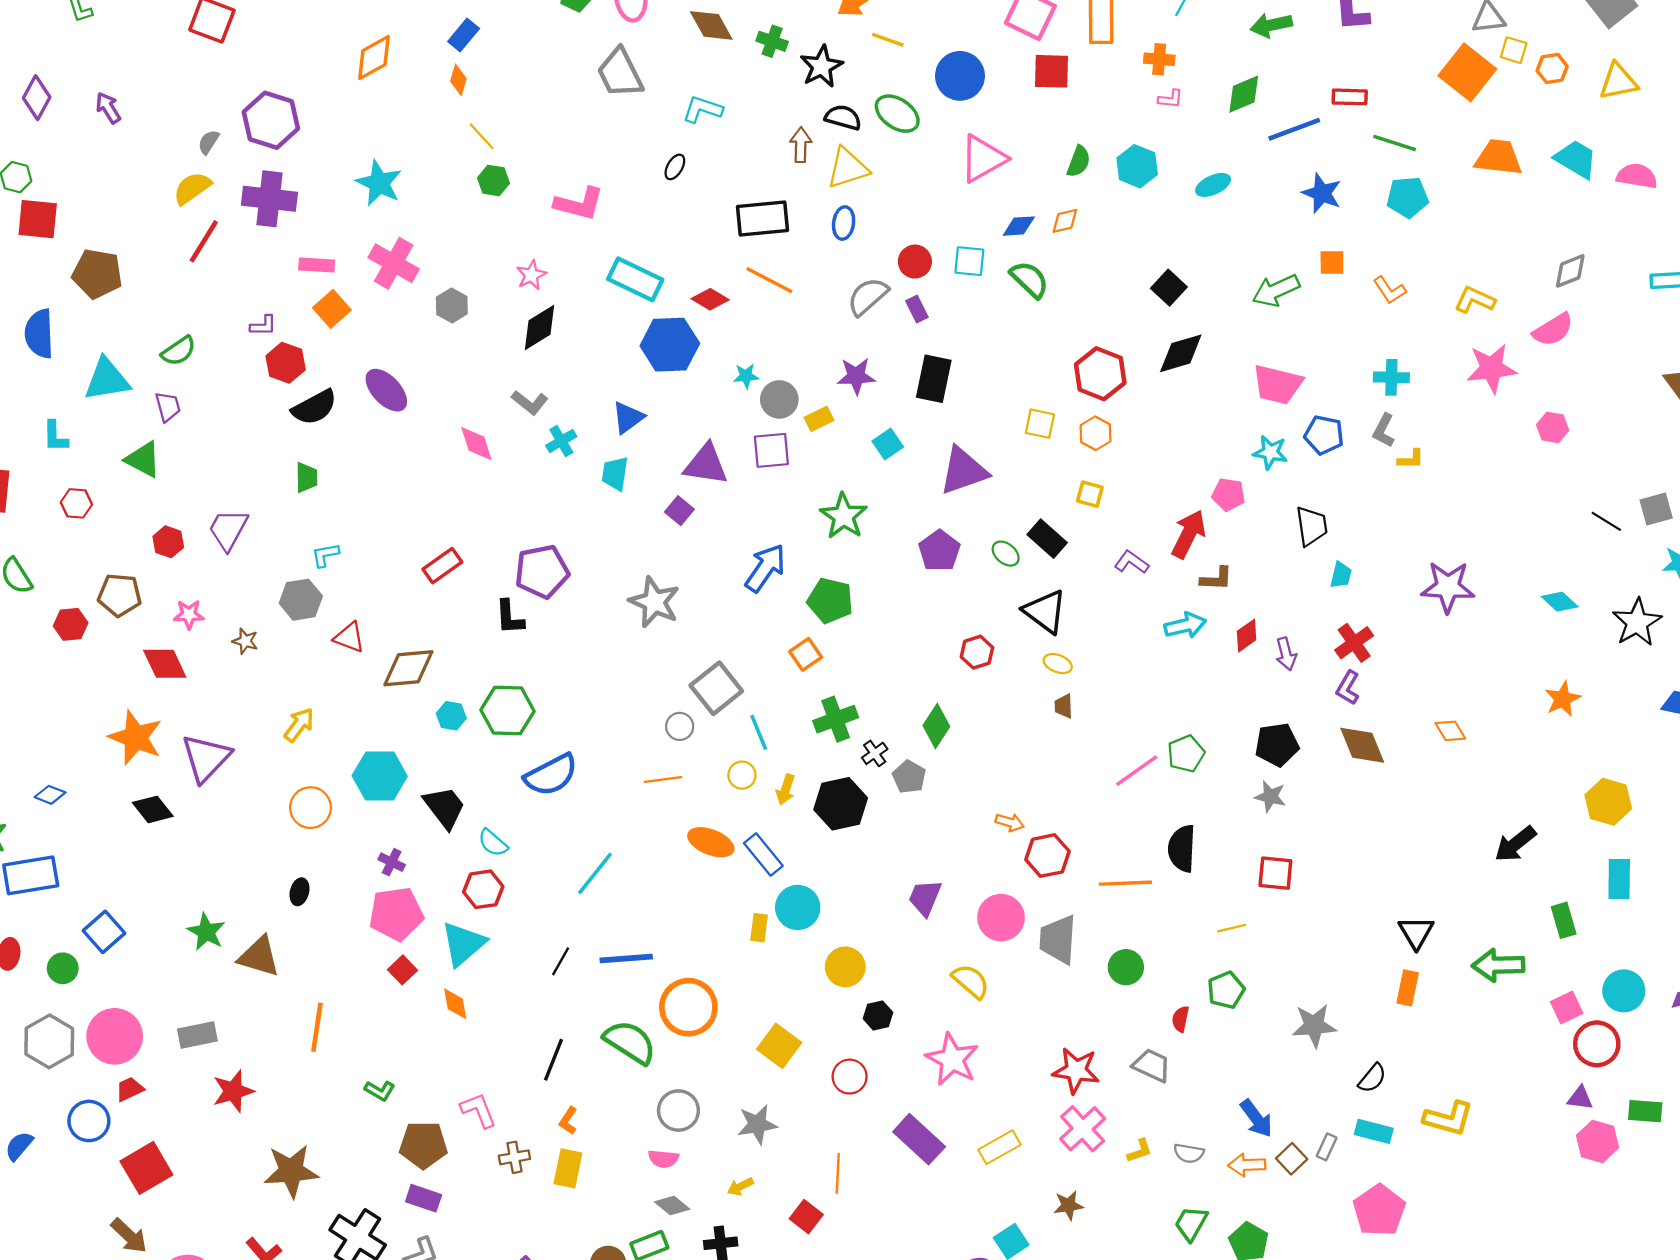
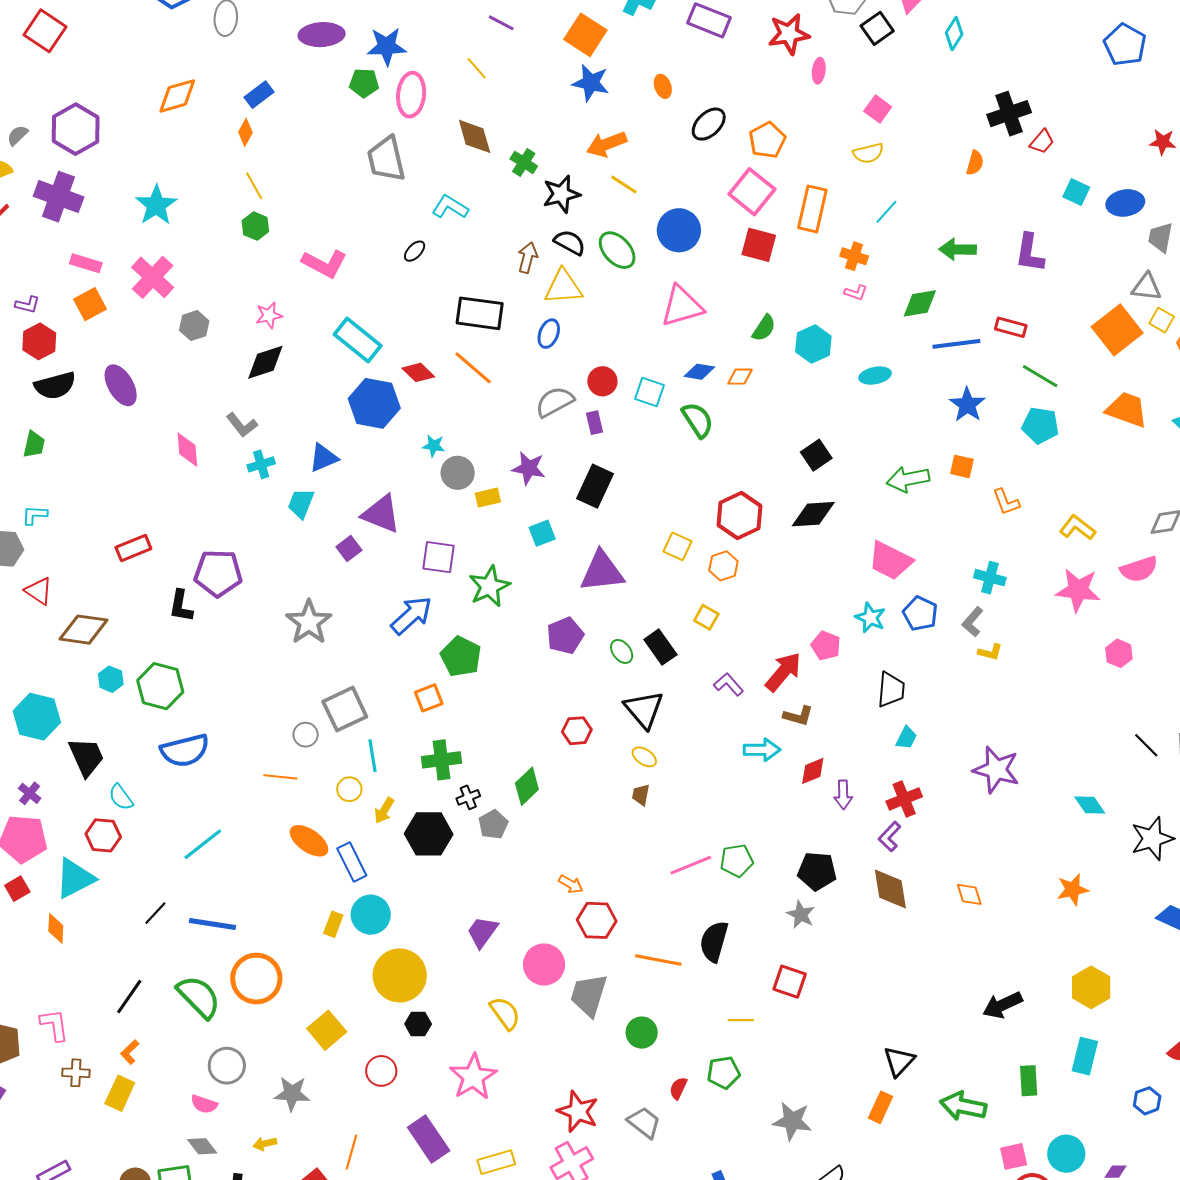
purple square: (771, 450) -> (438, 557), moved
yellow circle: (845, 967) -> (400, 975), size x1.5

